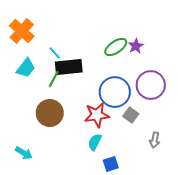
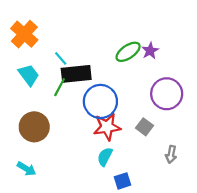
cyan trapezoid: (26, 68) -> (29, 75), turned -75
blue circle: (115, 92) -> (100, 101), moved
brown circle: (50, 113) -> (34, 127), moved

